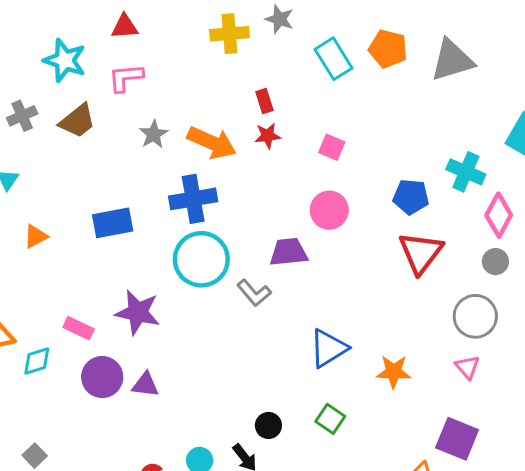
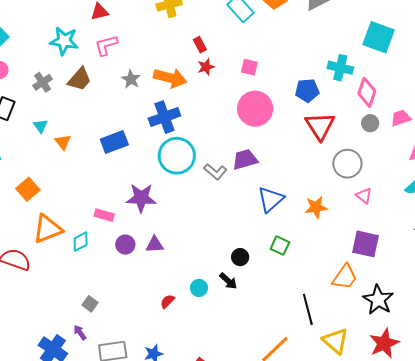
pink circle: (329, 210) -> (255, 109), size x1.4
orange triangle: (36, 236) -> (63, 142), moved, turned -30
purple trapezoid: (289, 252) -> (245, 160), moved
gray circle: (475, 316) -> (347, 164), moved
purple circle: (102, 377) -> (125, 245), size x0.7

